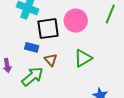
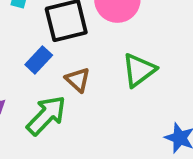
blue rectangle: (32, 47) -> (39, 60), turned -56

